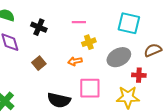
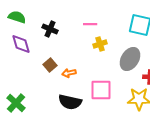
gray ellipse: (119, 57) -> (130, 59), turned -30
orange arrow: (75, 61) -> (69, 73), moved

